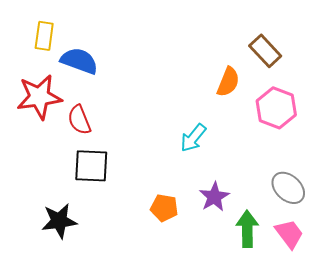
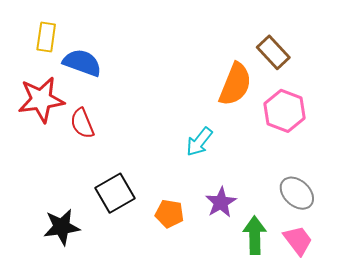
orange semicircle: (228, 82) -> (235, 84), size x1.4
black square: (91, 166) -> (115, 193), moved, turned -33

